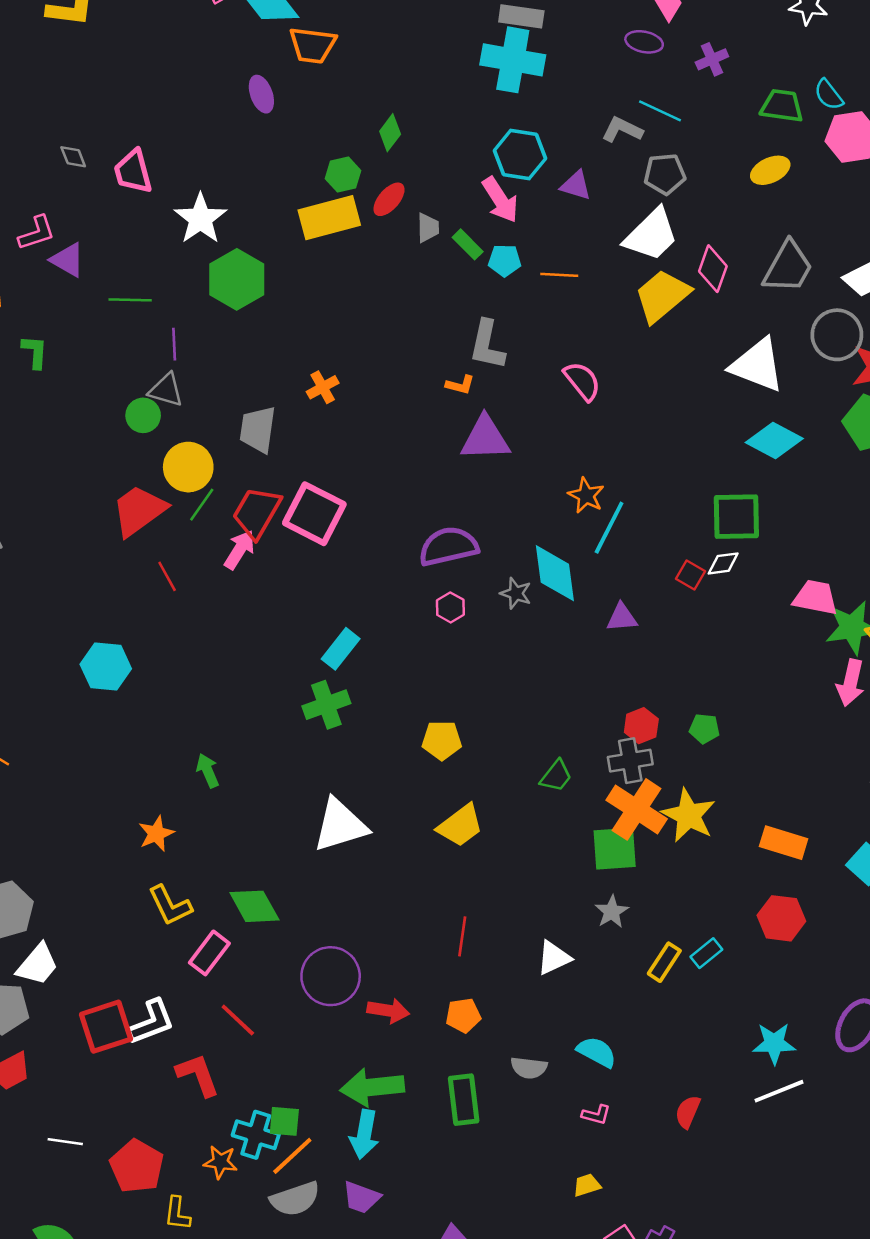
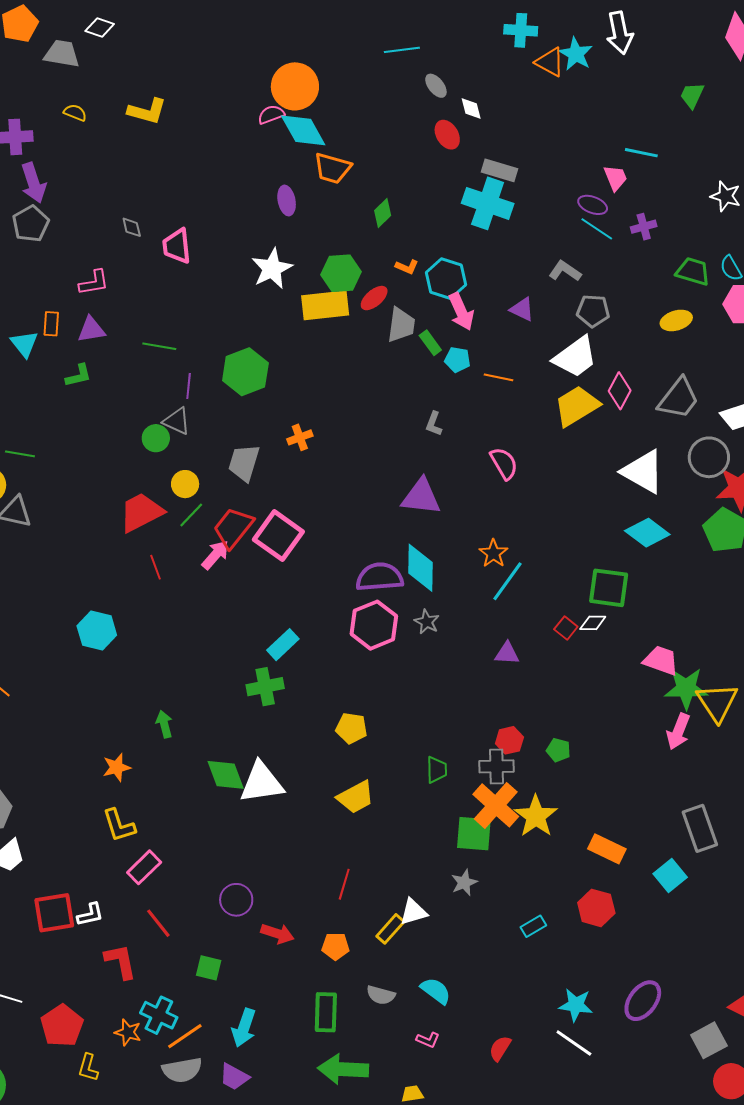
cyan line: (660, 111) -> (597, 229), moved
green diamond: (390, 133) -> (383, 213), moved
cyan hexagon: (520, 155) -> (446, 279), moved
green hexagon: (343, 175) -> (341, 273), size x1.4
white star: (200, 219) -> (272, 269), moved
gray trapezoid: (428, 228) -> (401, 325), size x1.5
purple triangle: (68, 260) -> (91, 330), moved, turned -48
green hexagon: (237, 279) -> (245, 372), moved
gray L-shape: (487, 345) -> (434, 424), size x0.6
green L-shape: (35, 352) -> (78, 376), turned 64
orange L-shape: (460, 385) -> (407, 267), moved
yellow circle: (188, 467) -> (185, 484), size x0.7
cyan diamond: (555, 573) -> (421, 568), moved
pink hexagon: (450, 607) -> (374, 625), size x2.0
green trapezoid: (556, 776) -> (437, 770), turned -48
green diamond: (254, 906) -> (226, 775), moved
yellow rectangle: (664, 962) -> (390, 929), moved
purple circle: (331, 976) -> (236, 900), size x0.7
white L-shape: (151, 1022) -> (90, 915), size x0.7
green arrow: (372, 1087) -> (343, 1069), moved
white line: (779, 1091) -> (574, 1043), turned 48
green square: (284, 1121) -> (209, 968), moved

